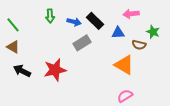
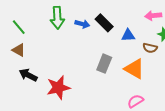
pink arrow: (131, 14) -> (153, 16), moved
green arrow: (50, 16) -> (57, 18), size x1.5
gray rectangle: (82, 43) -> (104, 64), moved, turned -36
red star: (55, 70) -> (58, 88), moved

